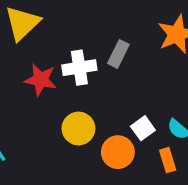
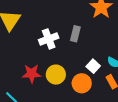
gray rectangle: (118, 54) -> (75, 34), moved
red star: (41, 80) -> (32, 74), moved

